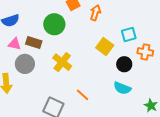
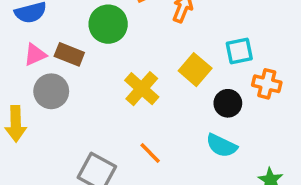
pink triangle: (15, 44) -> (35, 55), turned -40
yellow cross: (62, 62) -> (142, 89), moved

